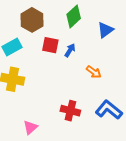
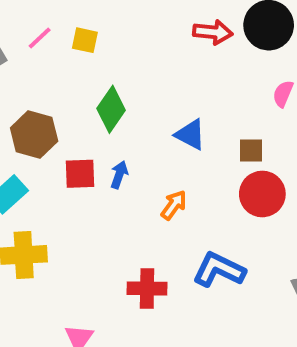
blue triangle: (105, 30) -> (190, 135), moved, turned -42
orange arrow: (94, 72) -> (174, 205), turned -77

